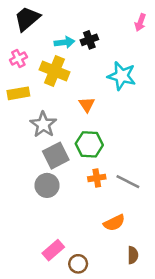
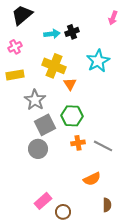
yellow cross: (54, 71) -> (54, 66), moved
cyan star: (122, 76) -> (98, 61), turned 30

